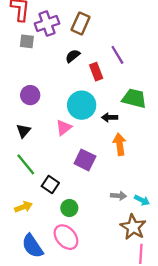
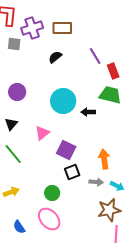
brown rectangle: (81, 23) -> (62, 28), turned 66
red rectangle: (96, 72) -> (113, 71), moved
pink triangle: (64, 127) -> (42, 133), moved
orange arrow: (120, 144) -> (104, 159), moved
black square: (50, 185) -> (72, 172), moved, turned 35
brown star: (133, 227) -> (109, 210), turned 30
blue semicircle: (32, 246) -> (19, 227), size x0.6

